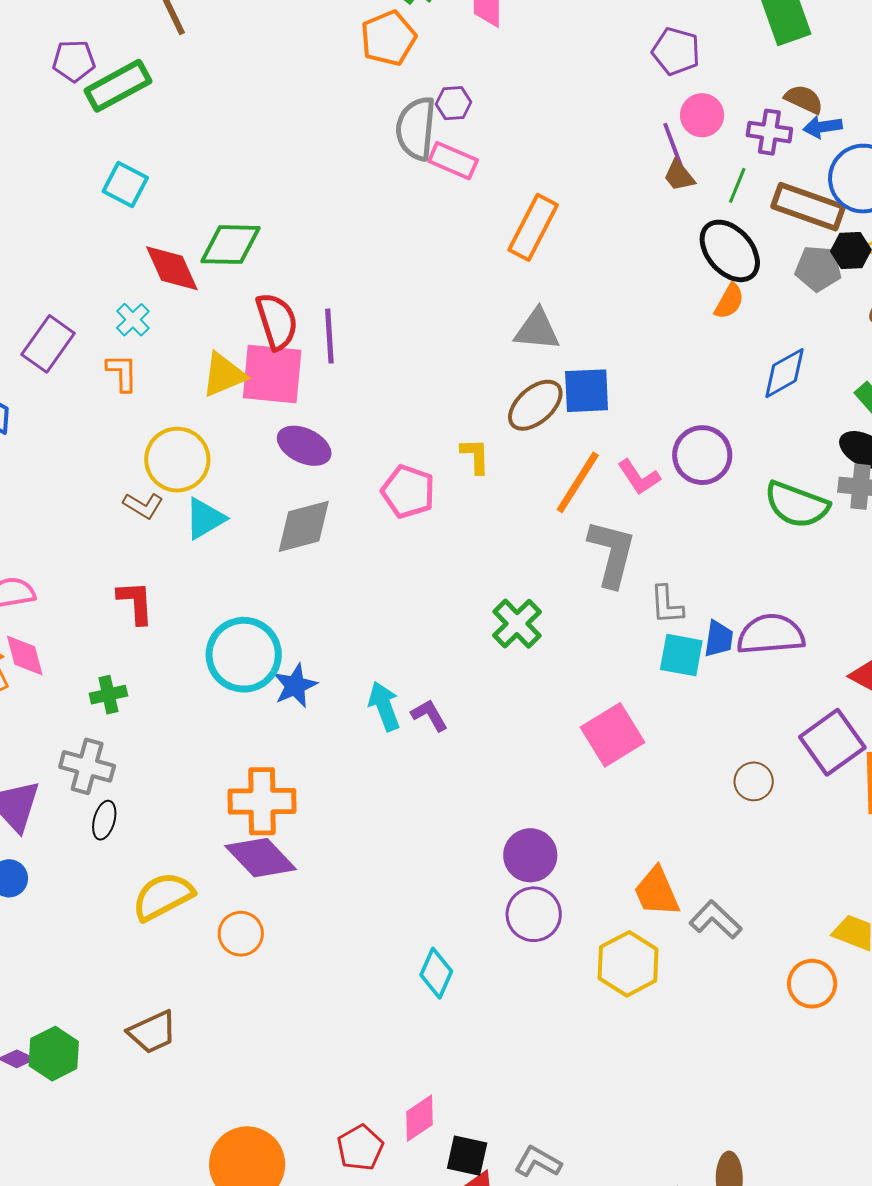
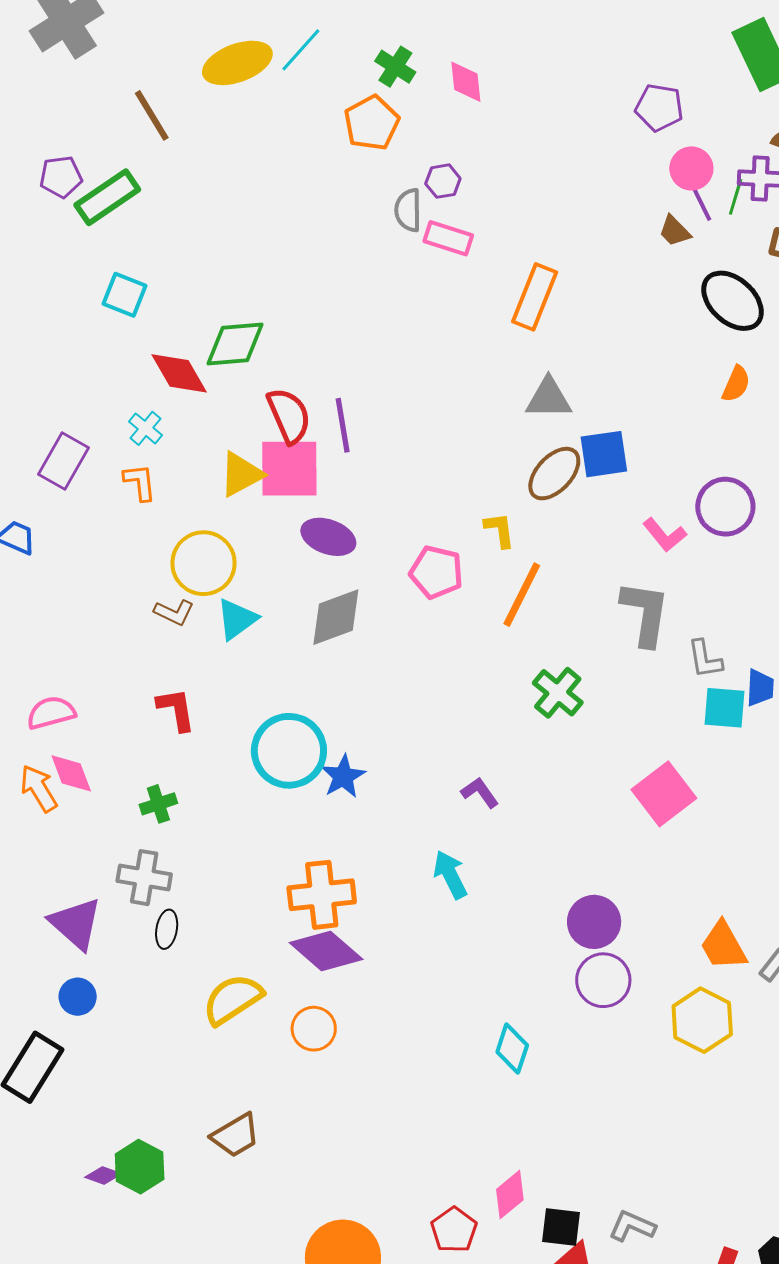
gray semicircle: (416, 129) -> (408, 210), size x0.7
purple line: (673, 145) -> (700, 200), moved
green line: (737, 185) -> (736, 197), moved
orange semicircle: (729, 301) -> (736, 384), moved
orange line: (578, 482) -> (522, 595), moved
cyan arrow: (384, 706) -> (450, 875), moved

